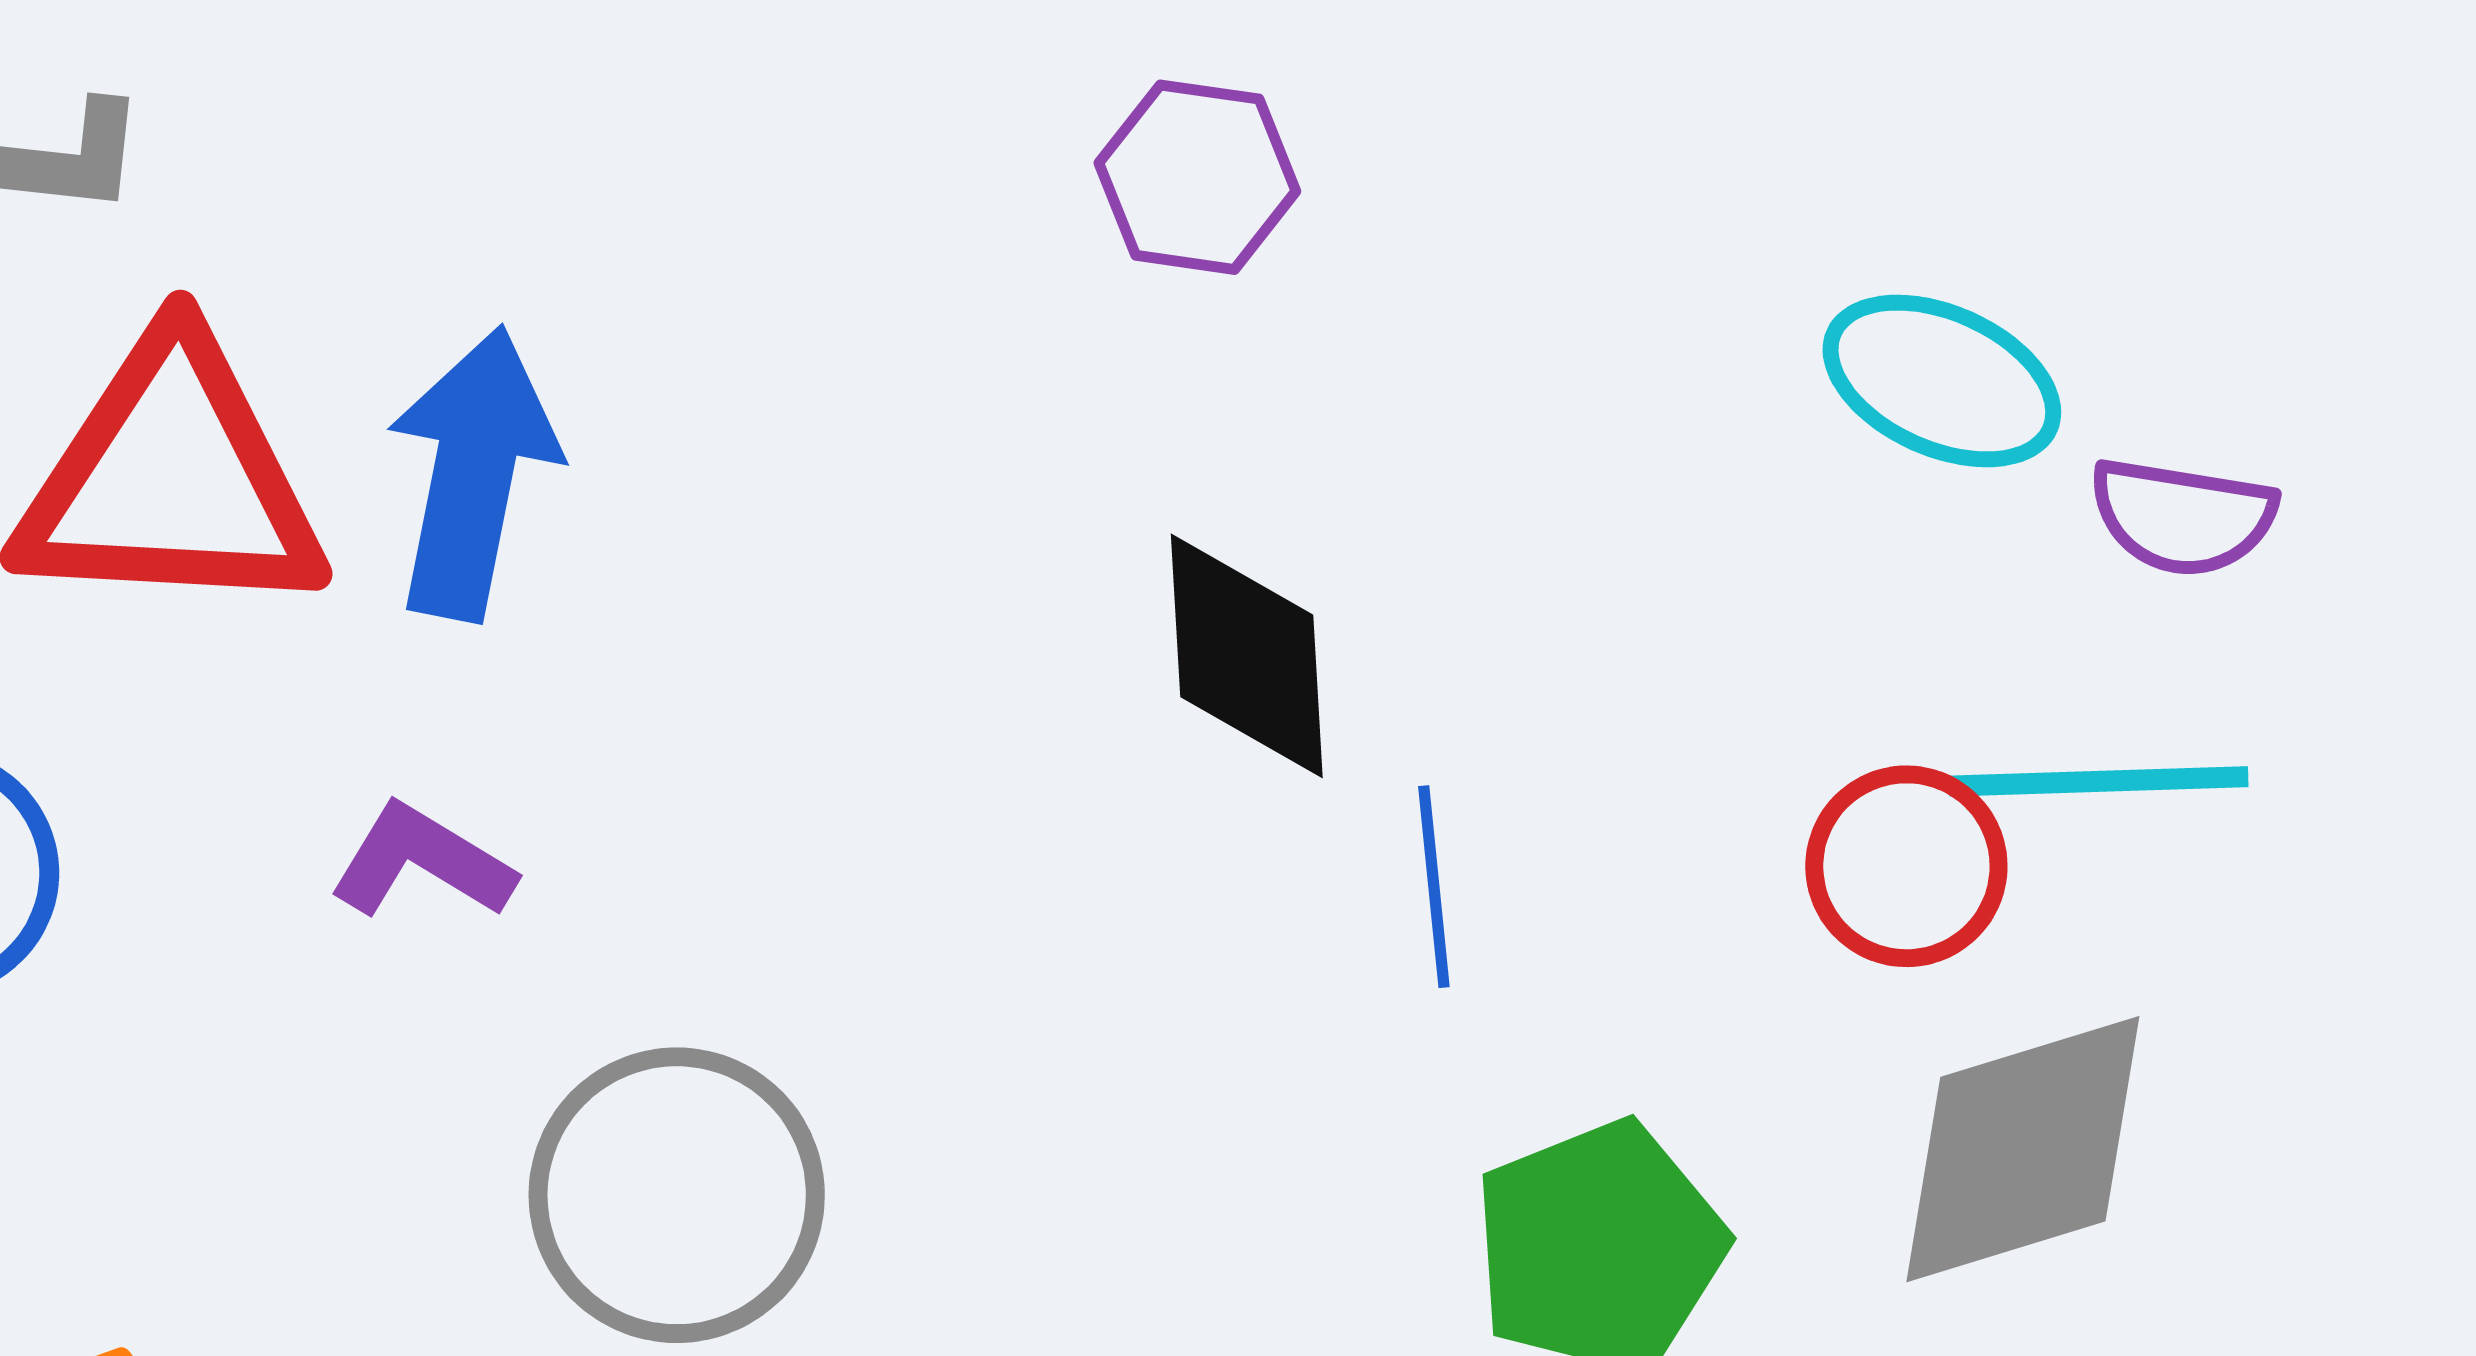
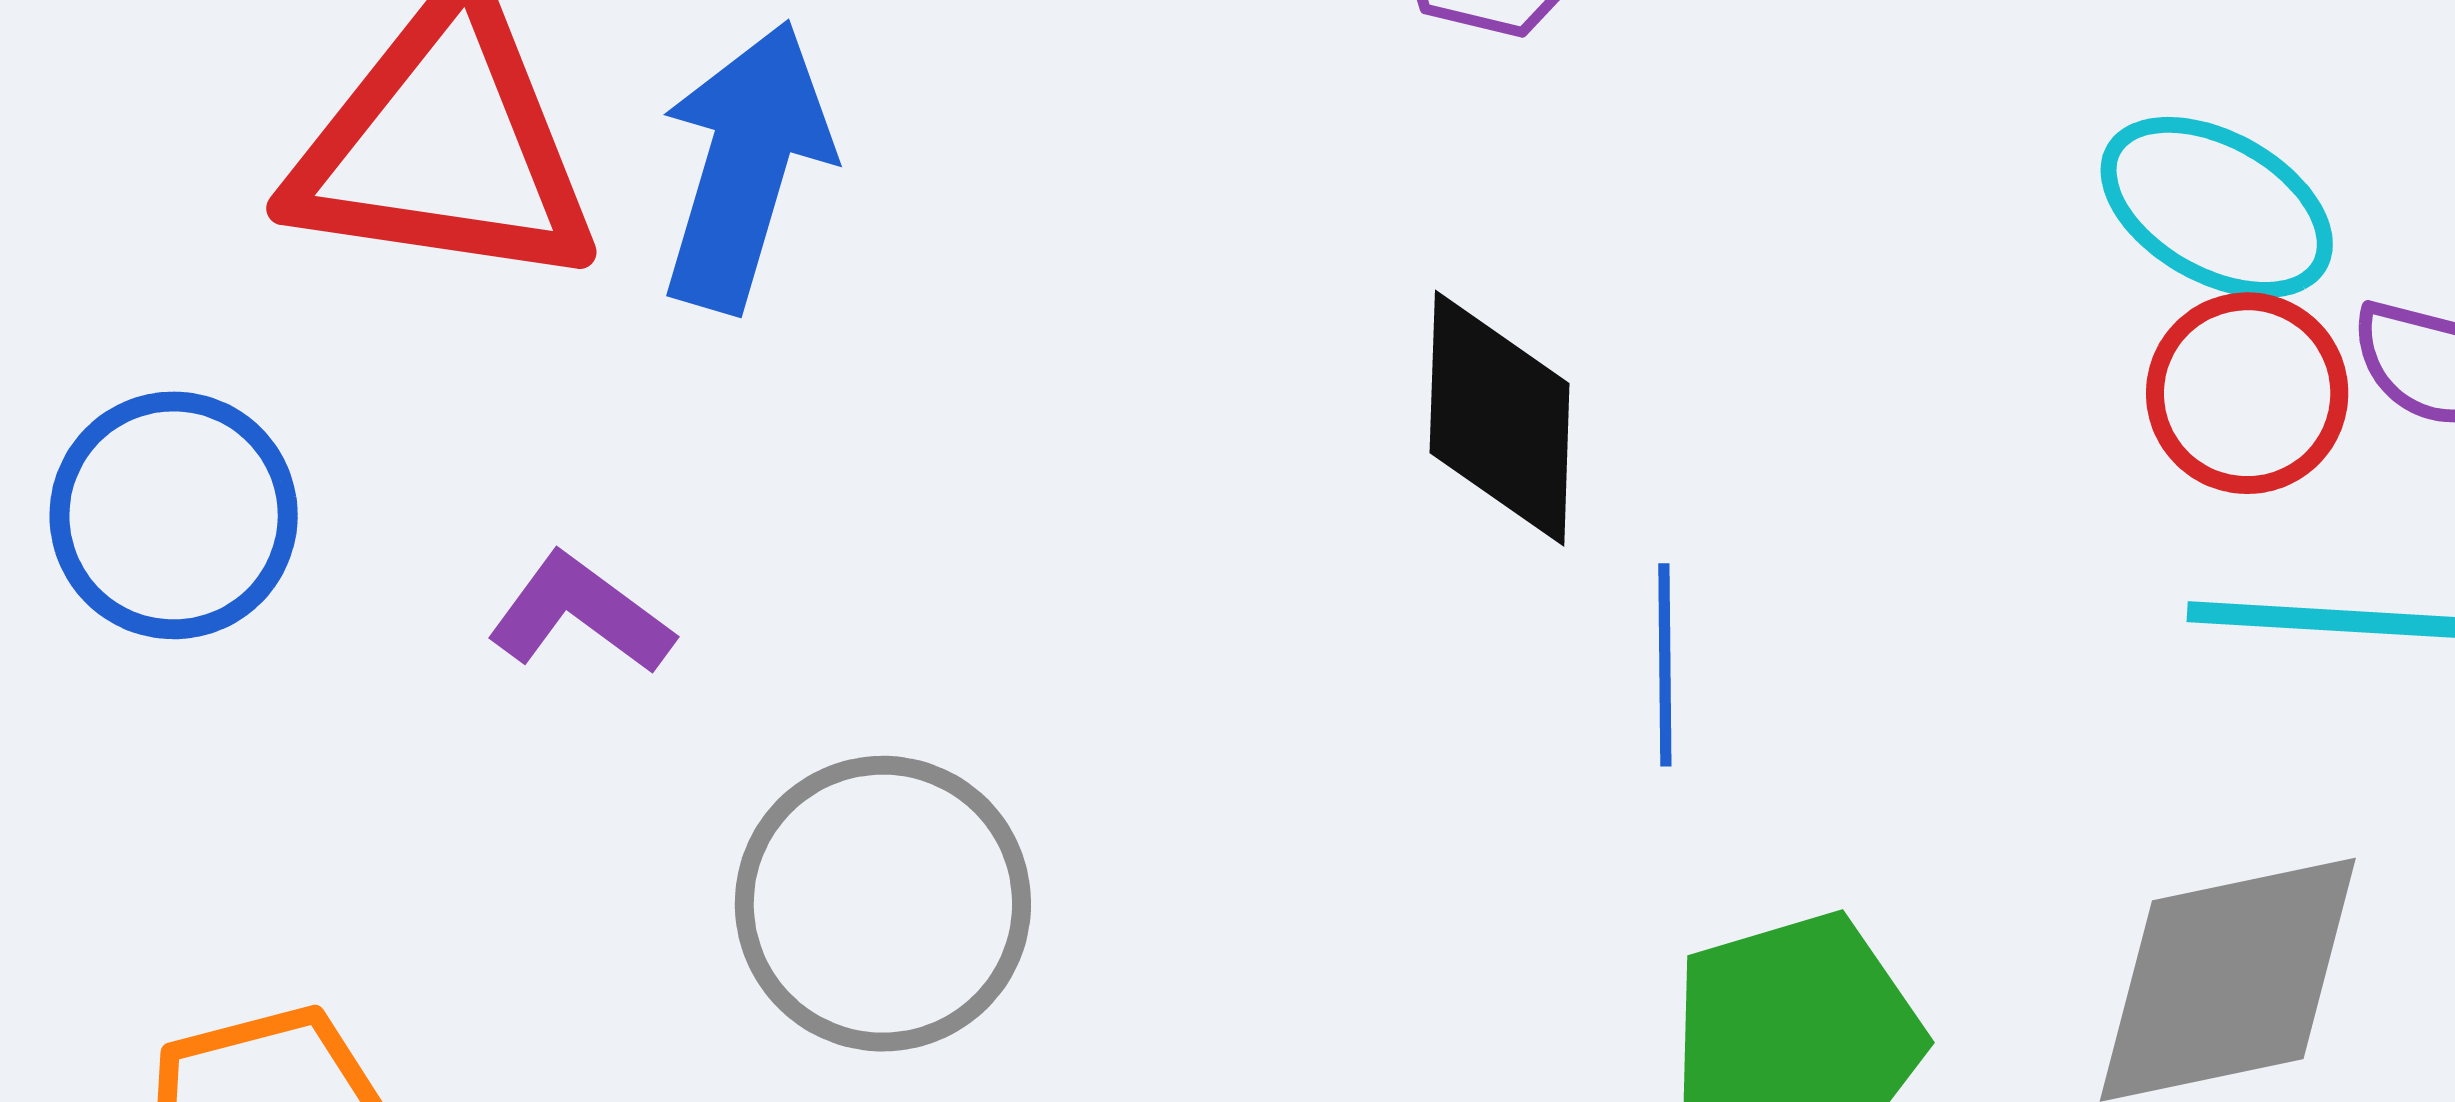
purple L-shape: (422, 862) -> (580, 614), moved
red circle: (1906, 866) -> (2247, 393), moved

